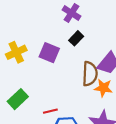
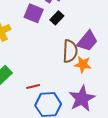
purple square: (49, 53) -> (34, 13), moved

